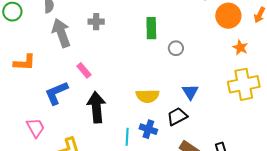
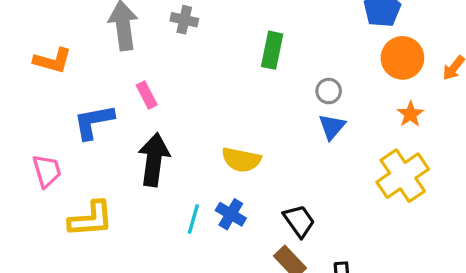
gray circle: (176, 48) -> (329, 91), moved
yellow cross: (244, 84) -> (403, 176), turned -36
blue triangle: (190, 92) -> (332, 127), moved
black trapezoid: (177, 117) -> (299, 221), moved, turned 70

